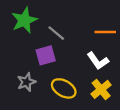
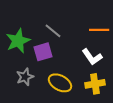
green star: (24, 20) -> (18, 41), moved
yellow cross: (101, 89) -> (95, 84), turned 30

